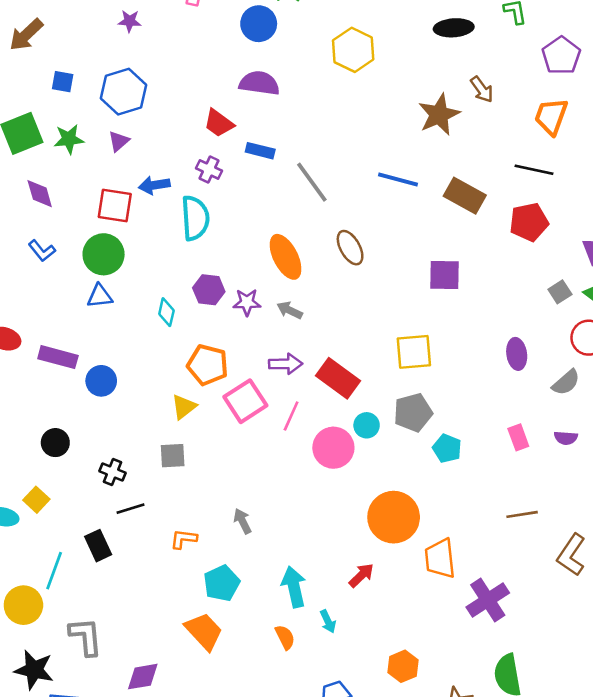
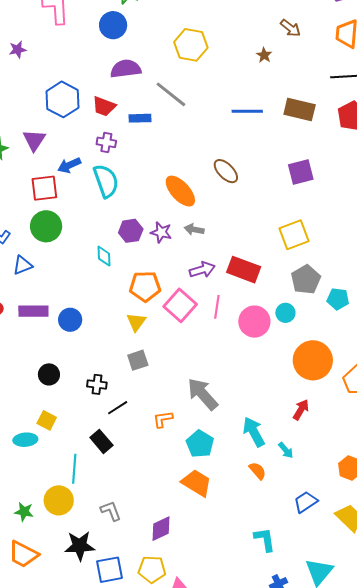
yellow hexagon: (353, 50) -> (191, 45), moved
blue hexagon: (124, 92) -> (62, 99), moved
brown star: (439, 115) -> (264, 55), size x0.5
purple triangle: (119, 141) -> (34, 140), size x1.4
gray line: (312, 182) -> (171, 94), moved
blue triangle: (100, 296) -> (23, 265), moved
purple star: (247, 302) -> (161, 232), turned 30
cyan circle: (367, 425) -> (285, 313), moved
gray arrow: (243, 521) -> (203, 394), size x1.8
gray L-shape: (86, 637) -> (111, 511), size x0.7

